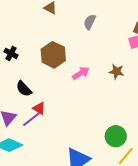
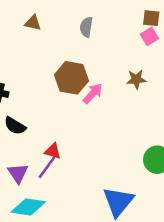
brown hexagon: (53, 55) -> (72, 78), moved
black semicircle: (24, 89) -> (15, 126), moved

